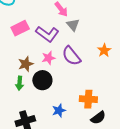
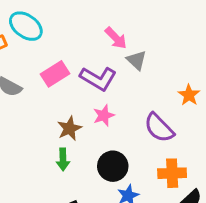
purple semicircle: (71, 56) -> (159, 128), moved
black circle: (42, 80) -> (113, 166), moved

